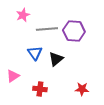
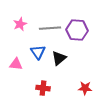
pink star: (23, 15) -> (20, 24), moved
pink triangle: (13, 76) -> (16, 64), moved, turned 40

